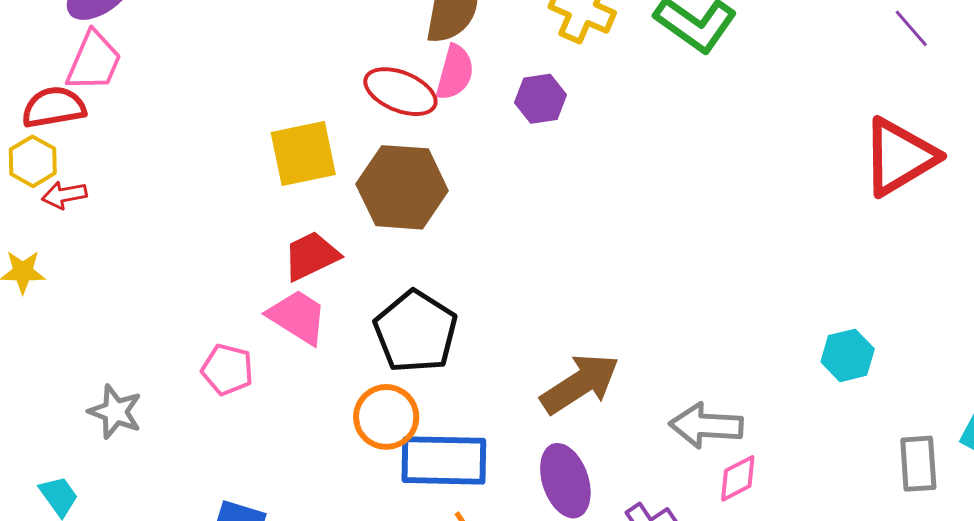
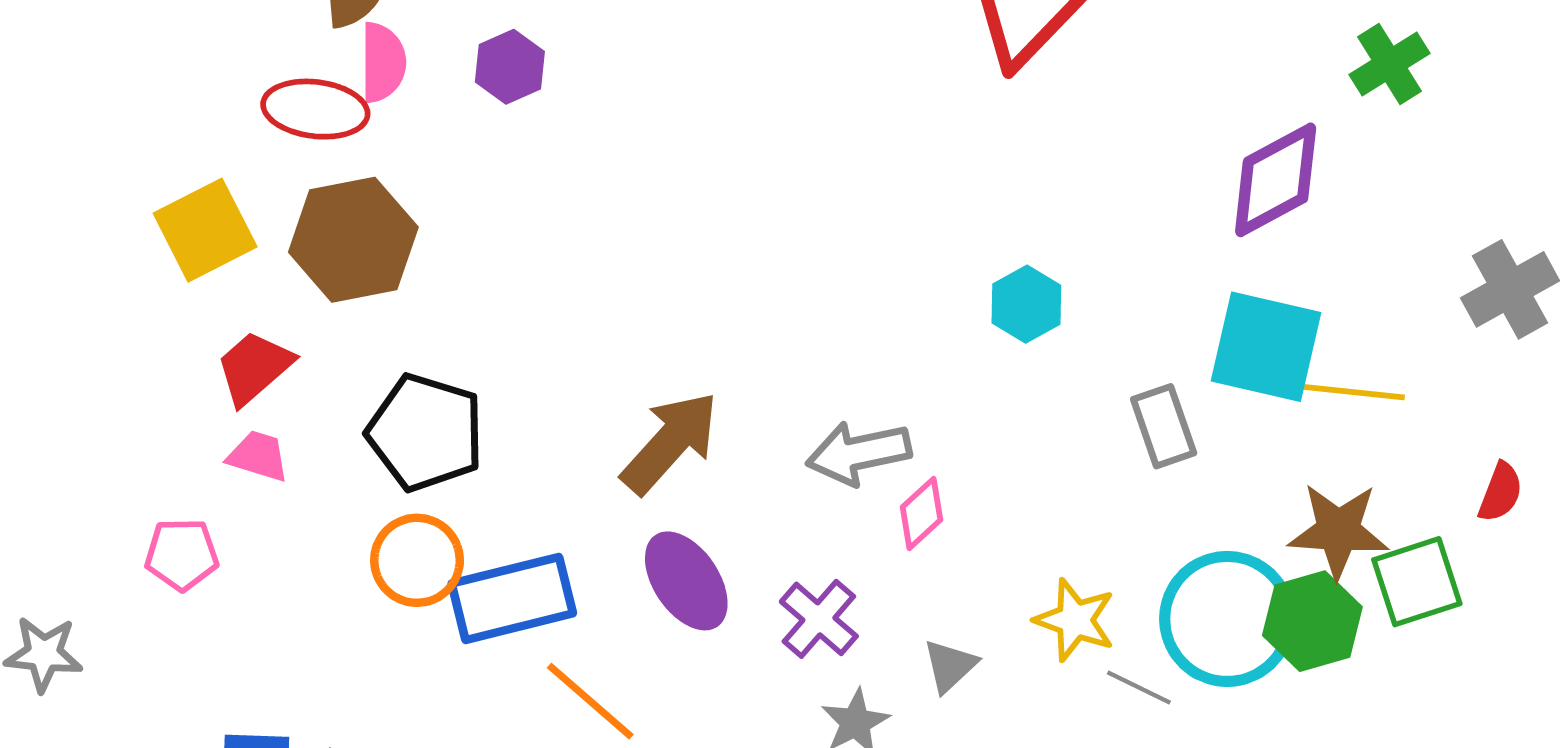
pink trapezoid: (298, 317) -> (258, 456), size x0.7

